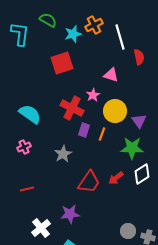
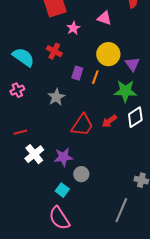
pink star: (93, 95) -> (73, 28), moved
red cross: (72, 108) -> (54, 51), moved, size x0.7
white cross: (41, 228) -> (34, 154), moved
gray circle: (128, 231) -> (81, 174), moved

